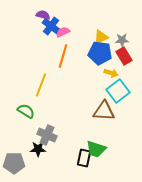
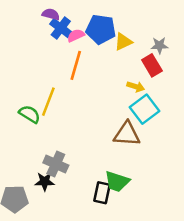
gray star: (122, 40) -> (159, 45), moved
blue pentagon: (100, 53) -> (101, 29), moved
green semicircle: (26, 111) -> (30, 114), moved

